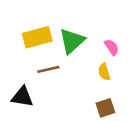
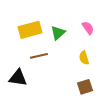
green triangle: (72, 41) -> (58, 33), size x0.7
pink semicircle: (112, 47) -> (88, 28), moved

